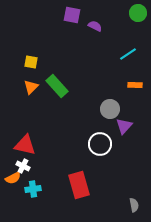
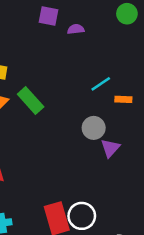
purple semicircle: (95, 26) -> (76, 29), turned -32
cyan line: (128, 54) -> (101, 84), moved
white circle: (100, 144) -> (82, 216), moved

